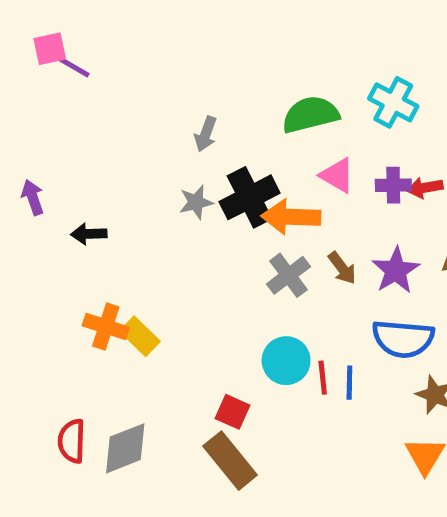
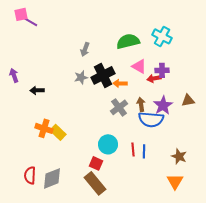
red arrow: (425, 188) -> (154, 78), moved
orange arrow: (291, 217) -> (120, 83), size x0.6
brown arrow: (342, 268) -> (141, 104), turned -152
blue semicircle: (403, 339) -> (151, 119), moved
cyan circle: (286, 361) -> (108, 144), moved

